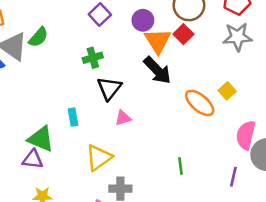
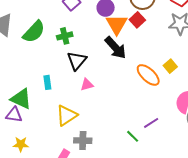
green semicircle: (38, 37) -> (34, 32), moved, size x1.4
green line: (181, 166) -> (133, 136), moved, turned -40
purple line: (233, 177) -> (151, 123), moved, turned 42

